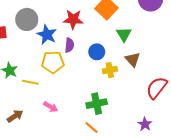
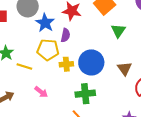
blue circle: (97, 52) -> (91, 62), moved, size x1.6
brown triangle: (133, 59) -> (124, 69), moved
yellow cross: (110, 70) -> (66, 64), moved

